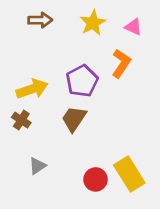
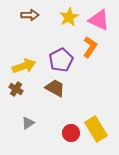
pink triangle: (133, 27) -> (99, 20), size x1.6
brown trapezoid: (74, 119) -> (55, 88), turned 85

